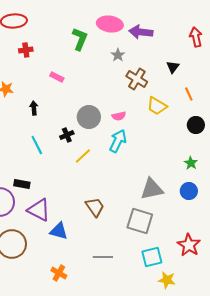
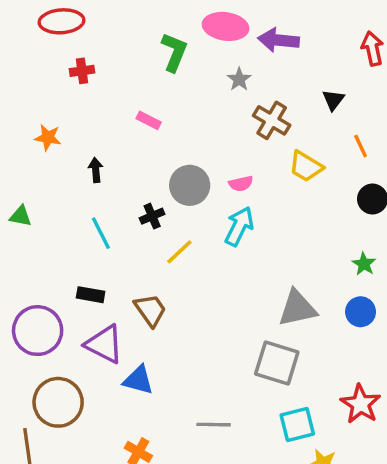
pink rectangle: (57, 77) -> (149, 120), moved
black rectangle: (22, 184) -> (91, 295), moved
brown trapezoid: (95, 207) -> (150, 310), moved

